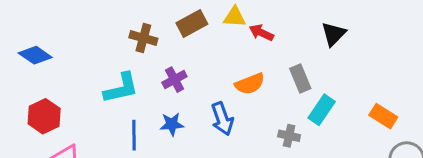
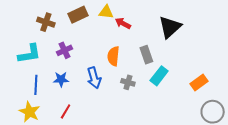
black triangle: (334, 34) -> (170, 27), size x1.4
orange semicircle: (250, 84) -> (113, 56), turned 114
orange rectangle: (383, 116) -> (199, 82), turned -72
gray cross: (289, 136) -> (128, 82), moved

